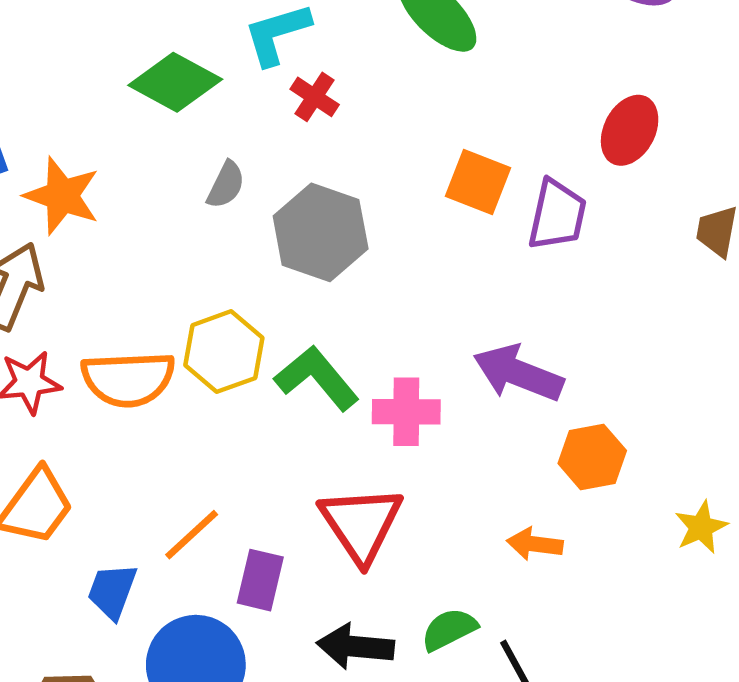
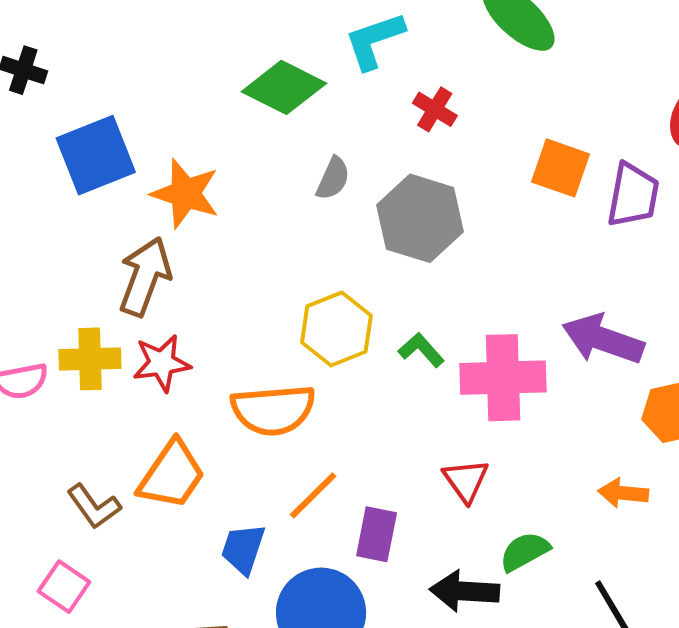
red cross: (315, 97) -> (435, 109), moved
green L-shape: (317, 378) -> (421, 350), size x0.6
orange semicircle: (128, 379) -> (273, 410), moved
pink cross: (406, 412) -> (503, 378), size x1.4
red triangle: (361, 524) -> (466, 480), size x0.6
green semicircle: (449, 629) -> (525, 551), moved

